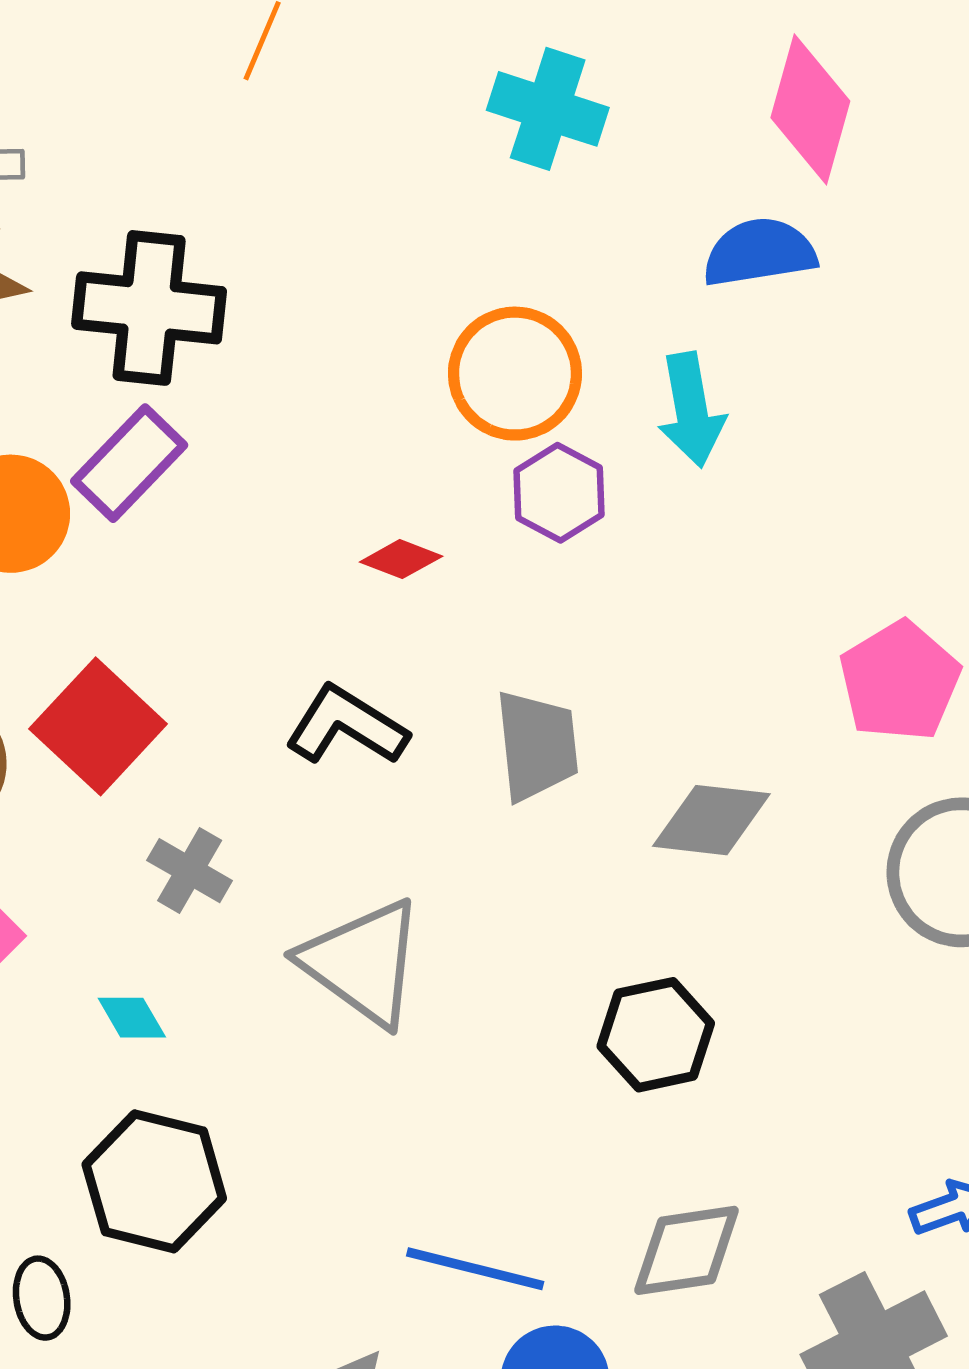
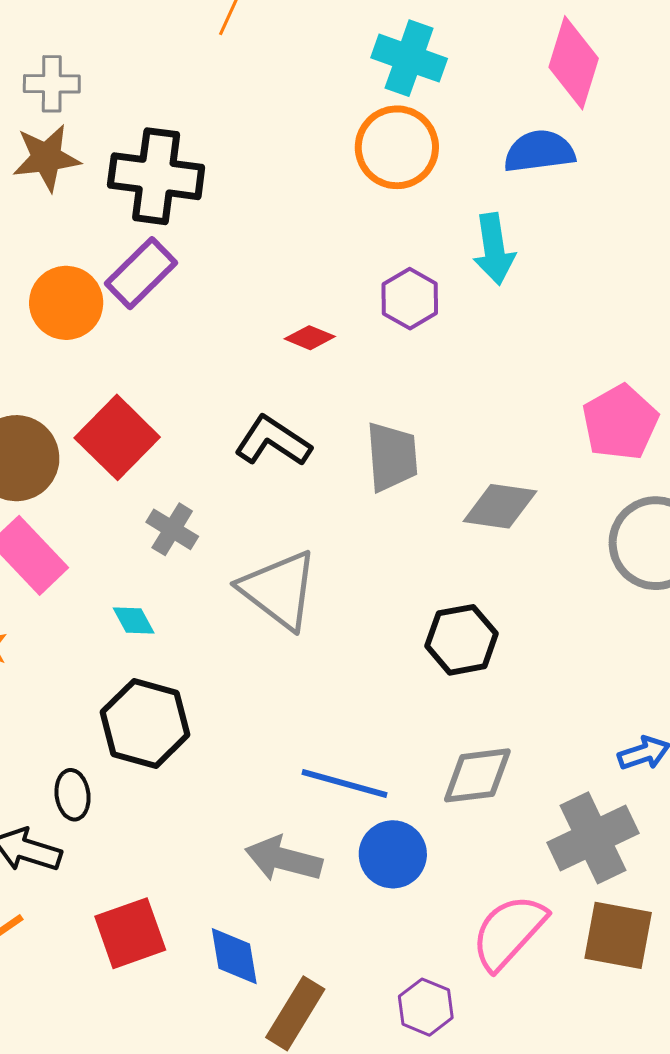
orange circle: (515, 374) -> (397, 147), moved

